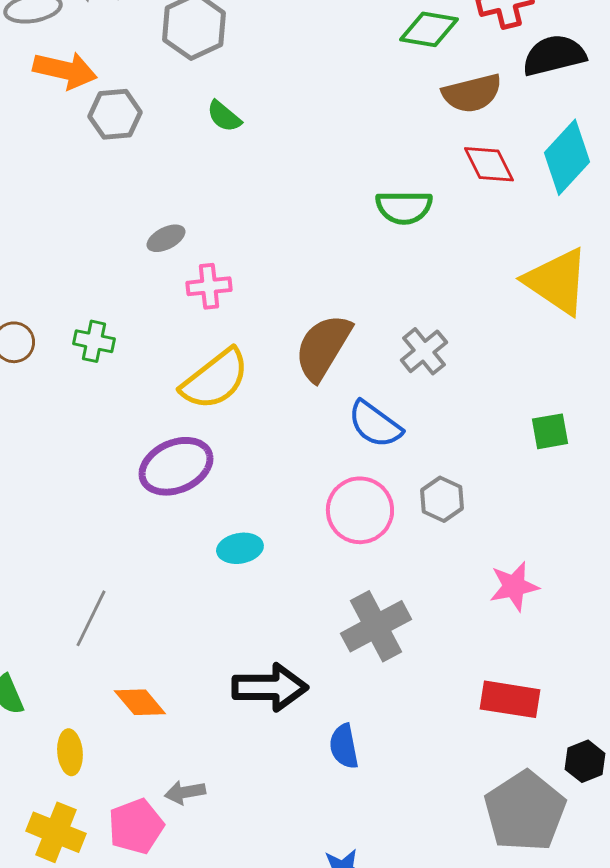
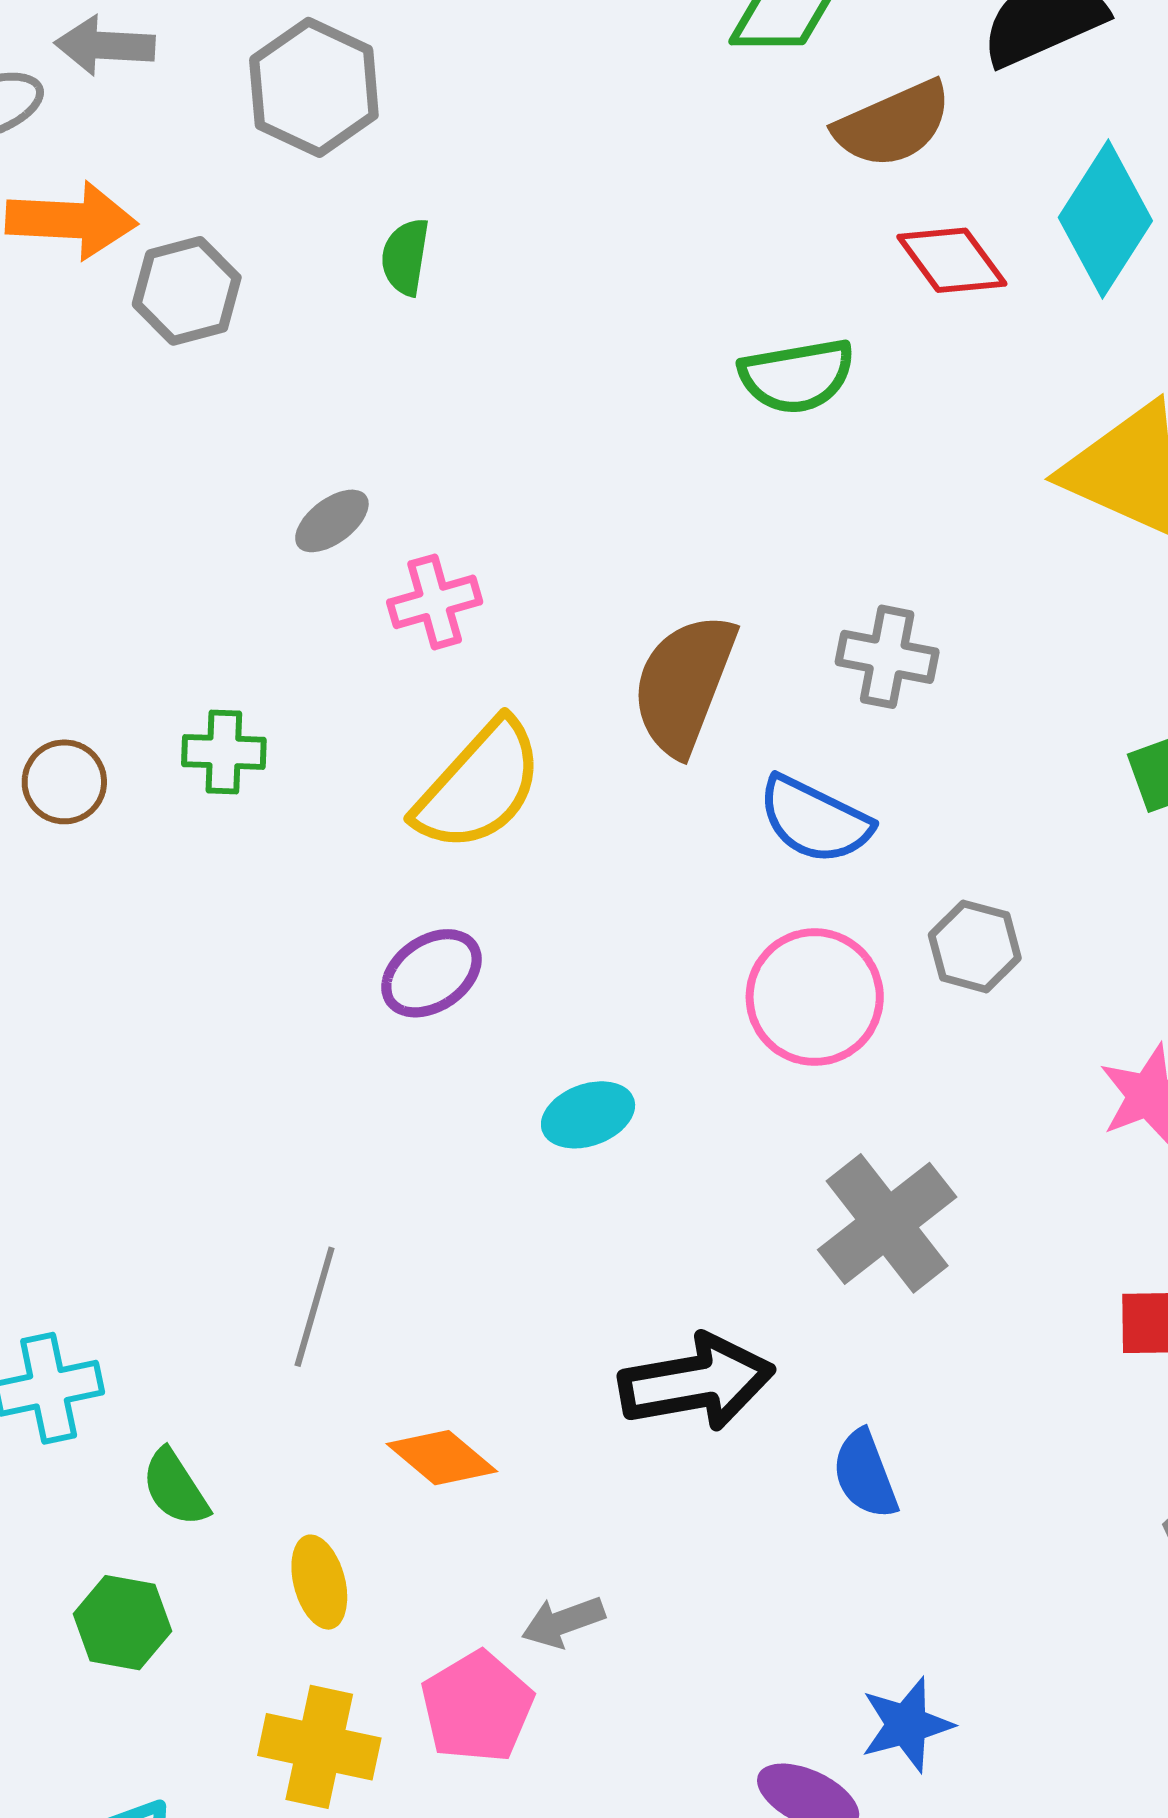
green semicircle: (224, 116) -> (405, 257), turned 69
gray cross: (424, 351) -> (887, 657), turned -30
purple ellipse: (176, 466) -> (431, 973), size x0.7

